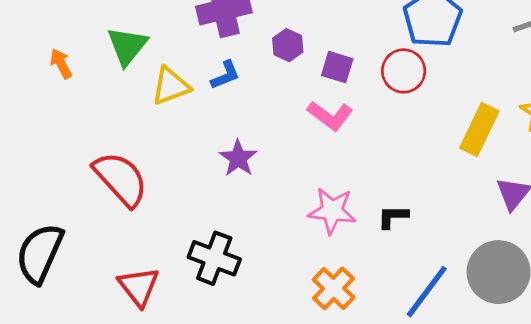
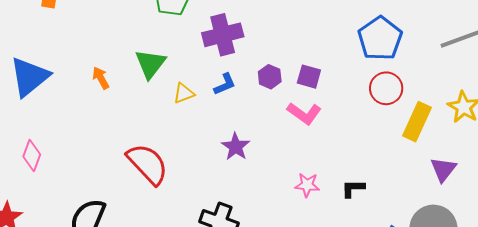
purple hexagon: (288, 45) -> (270, 77), moved
red circle: (404, 71) -> (386, 88), moved
yellow triangle: (171, 86) -> (184, 93), size x0.7
pink star: (332, 211) -> (307, 185), size x0.7

